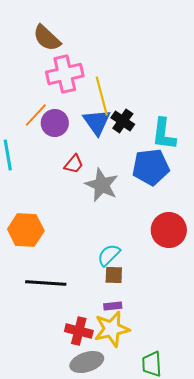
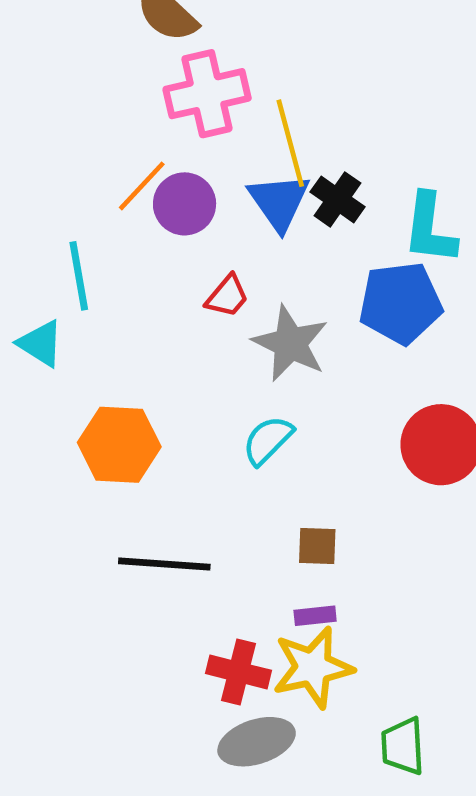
cyan semicircle: (109, 255) -> (268, 440), moved

